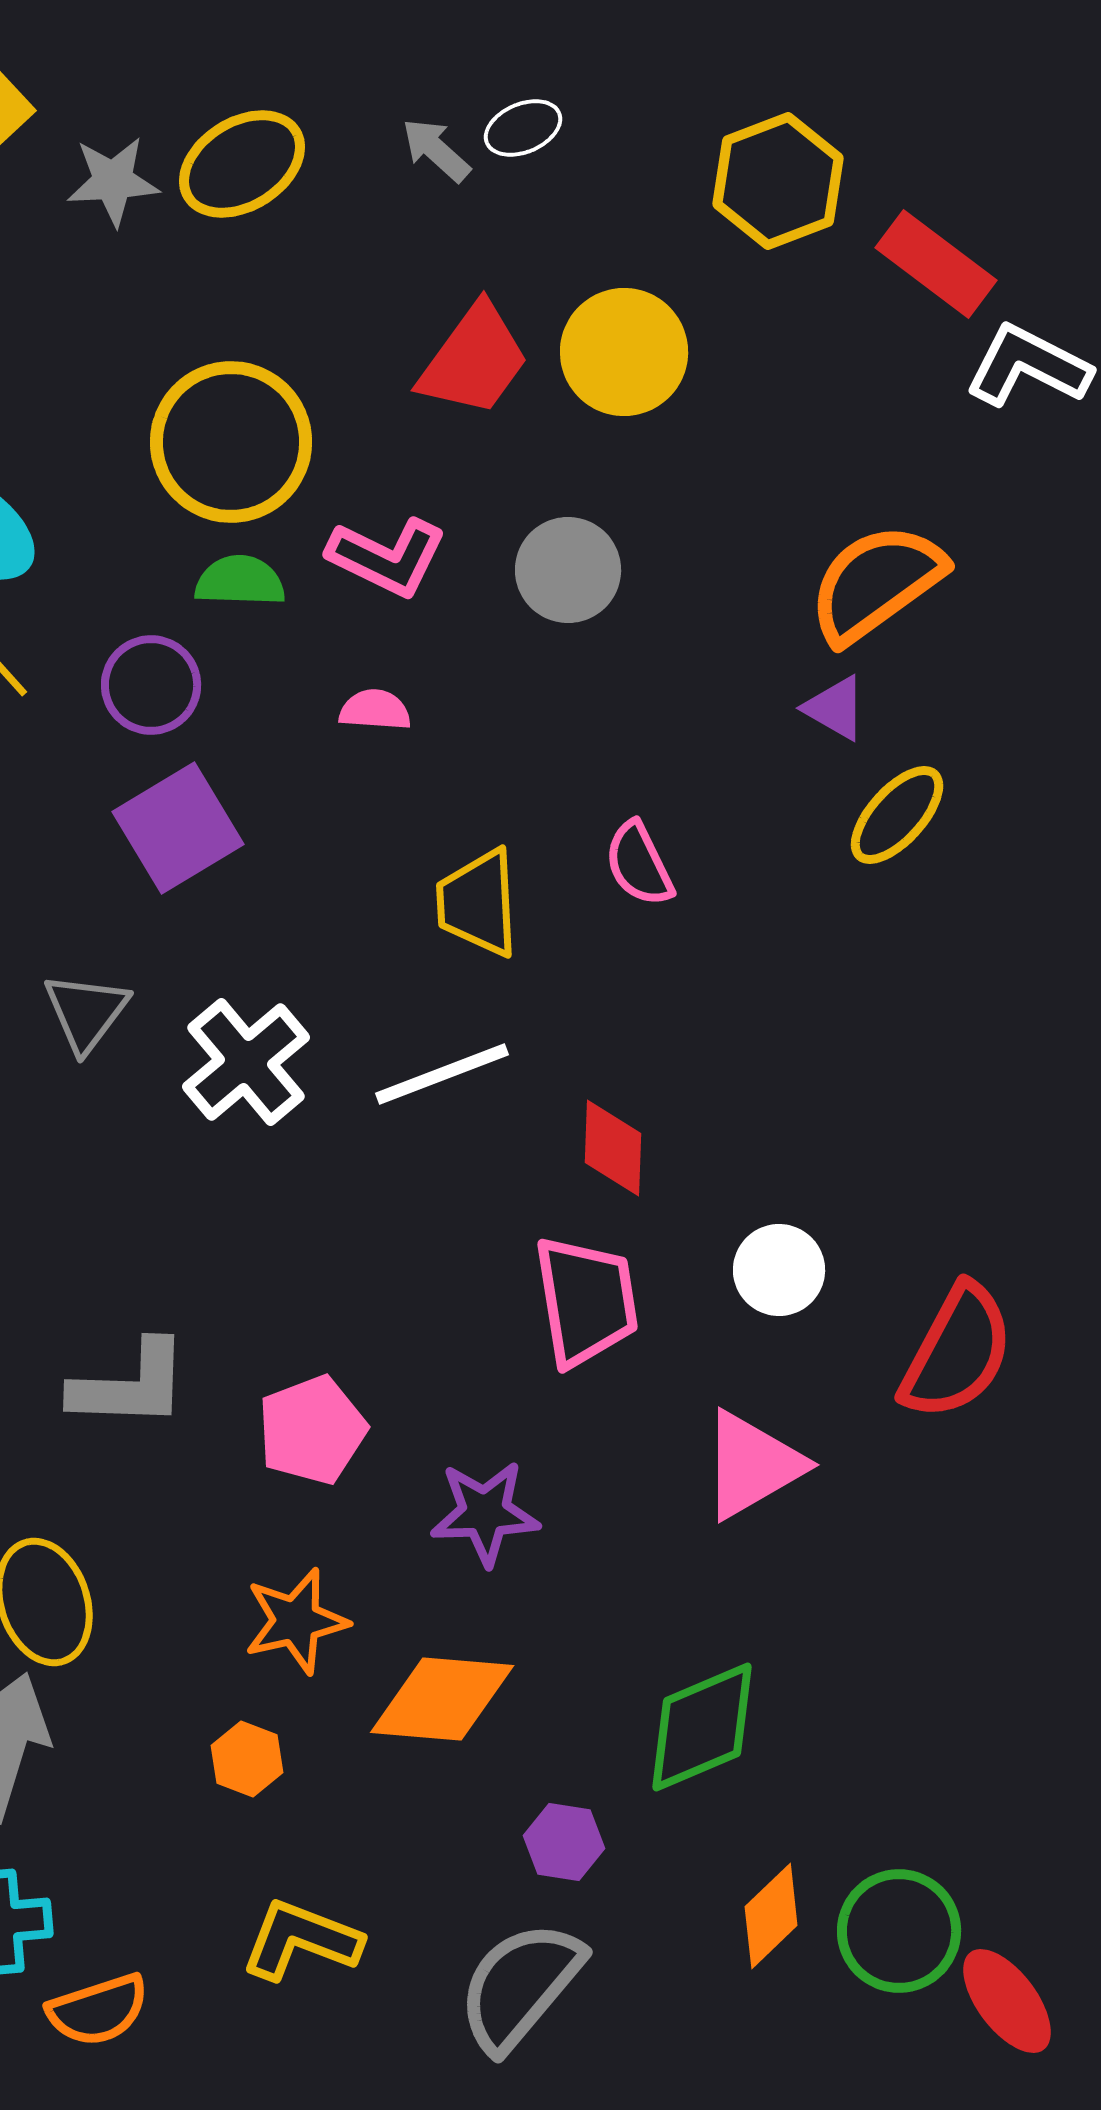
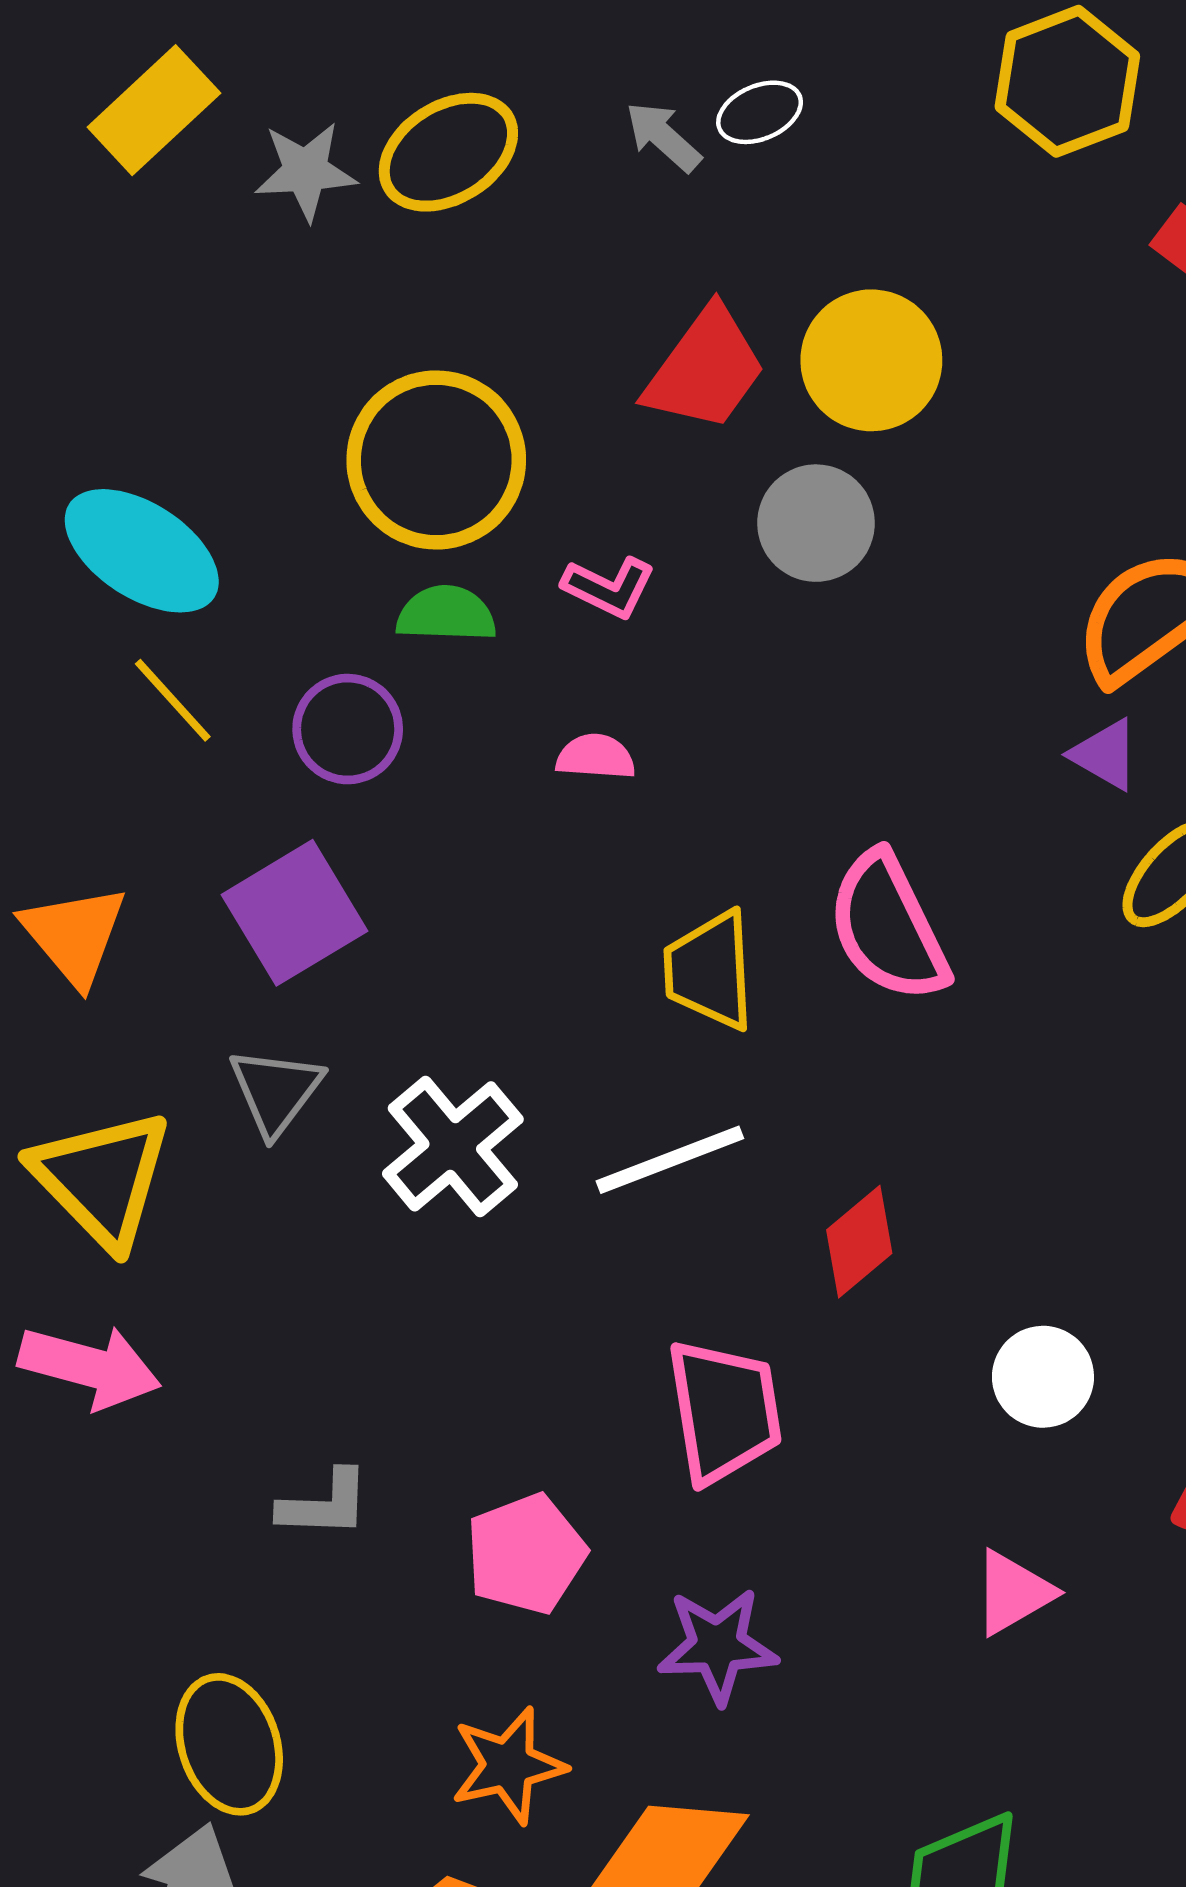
yellow hexagon: (778, 181) -> (1067, 81), moved
pink L-shape: (387, 557) -> (609, 587), size x0.7
gray circle: (568, 570) -> (816, 523), moved
purple square: (178, 828) -> (295, 913), moved
pink semicircle: (639, 864) -> (888, 927), size x1.6
red diamond: (613, 1148) -> (859, 1242), turned 48
pink trapezoid: (586, 1301) -> (724, 1411), moved
gray L-shape: (130, 1385) -> (324, 1504), size x0.7
pink triangle: (752, 1465) -> (1013, 1593), size x0.7

